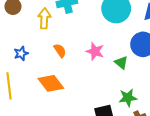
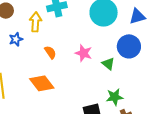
blue star: (21, 53) -> (16, 39), moved

